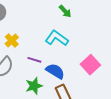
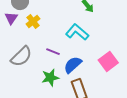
yellow cross: (12, 40) -> (33, 21), moved
blue semicircle: (55, 71) -> (73, 65), turned -78

